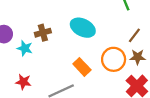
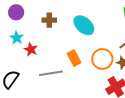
cyan star: (25, 48) -> (17, 38), moved
red star: (23, 82) -> (31, 49), moved

